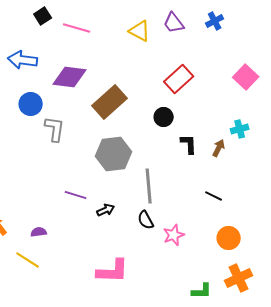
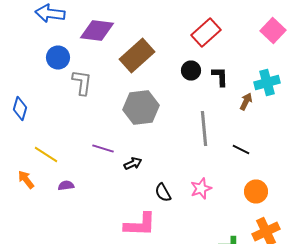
cyan cross: (240, 129) -> (267, 82), size x1.4
black L-shape: (189, 144) -> (220, 76), moved
gray line: (149, 186) -> (204, 128), moved
black semicircle: (146, 220) -> (163, 192), moved
yellow line: (28, 260) -> (46, 154), moved

